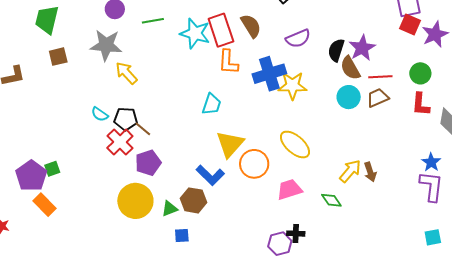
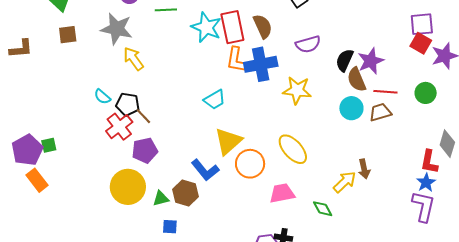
blue cross: (269, 74) -> (261, 64), moved
cyan trapezoid: (212, 104) -> (215, 100), turned 35
red L-shape: (421, 104) -> (429, 162), moved
brown arrow: (370, 172) -> (364, 169), moved

